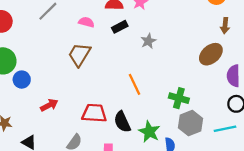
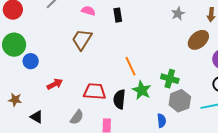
black rectangle: (120, 27) -> (118, 15), turned -72
gray star: (148, 41) -> (178, 14), moved
black semicircle: (122, 122) -> (119, 99), turned 30
green star: (149, 132) -> (142, 90), moved

